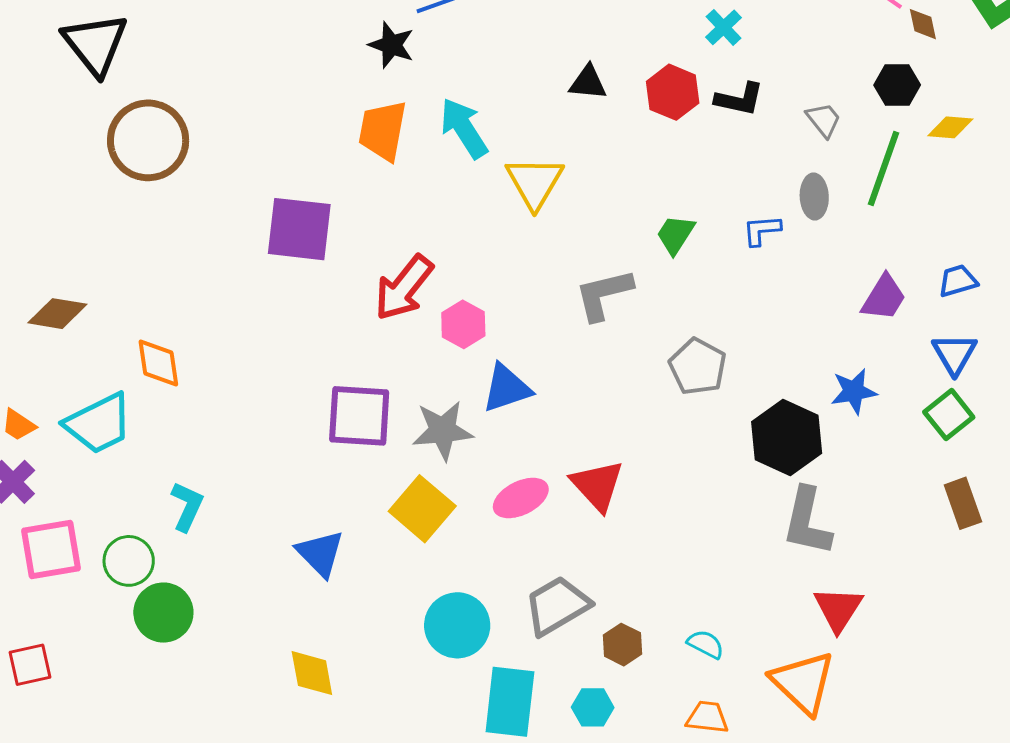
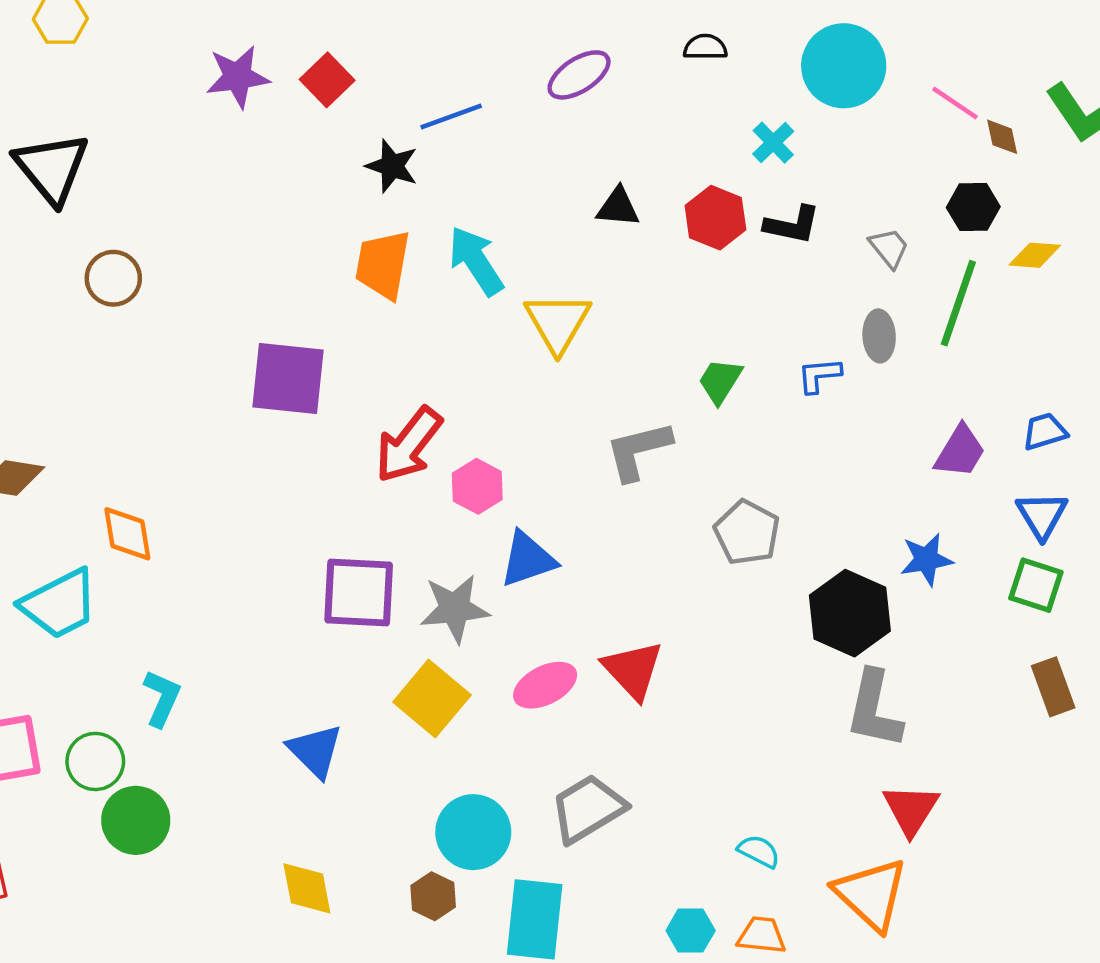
brown circle: (148, 140) -> (113, 278), size x0.6
green square: (949, 415) -> (1036, 585), turned -33
brown hexagon: (622, 645) -> (433, 896), moved
cyan hexagon: (593, 707) -> (691, 931), moved

